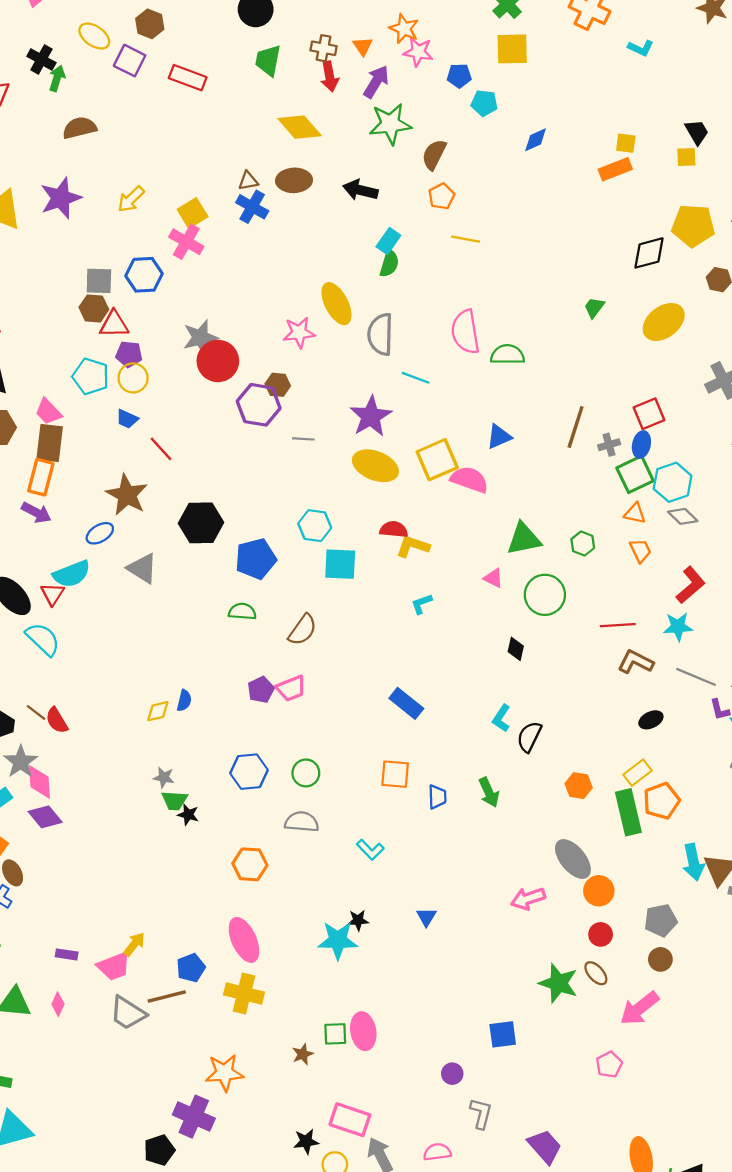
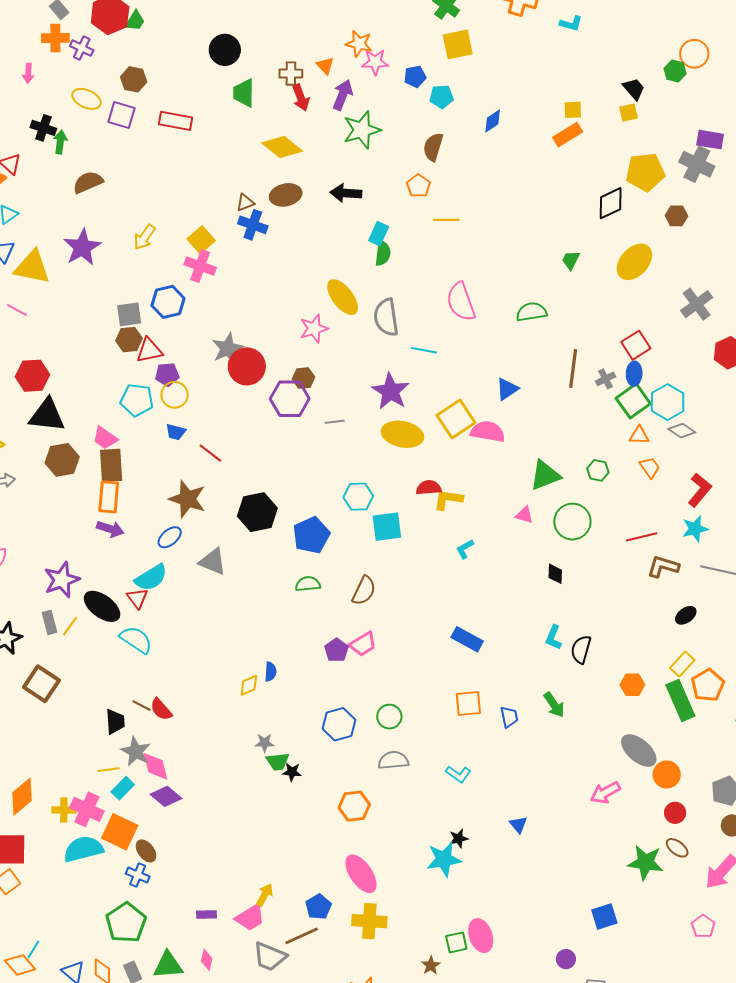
brown semicircle: (434, 155) -> (433, 147), moved
green semicircle: (508, 355) -> (531, 312), moved

